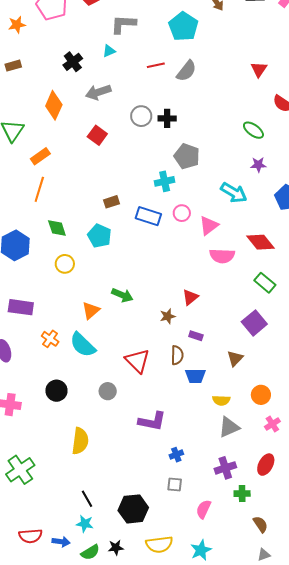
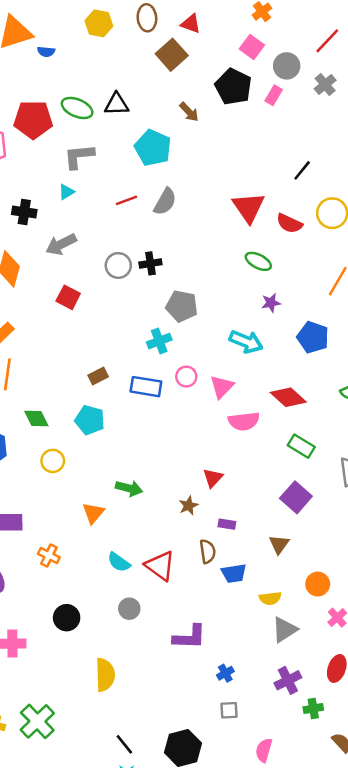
black cross: (73, 62) -> (24, 212), turned -36
red triangle: (259, 69) -> (249, 207), moved, size x1.6
cyan semicircle: (83, 345) -> (119, 562), moved, size x0.7
pink semicircle: (204, 509) -> (264, 750), moved

